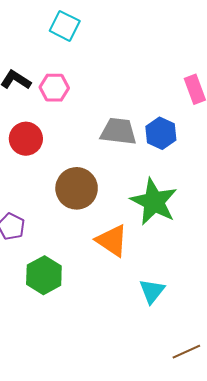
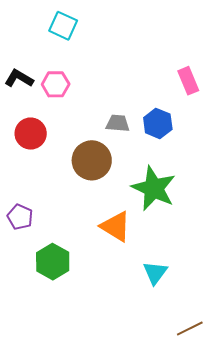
gray trapezoid: (118, 131) -> (118, 123), size x0.7
brown circle: (77, 188) -> (92, 160), moved

